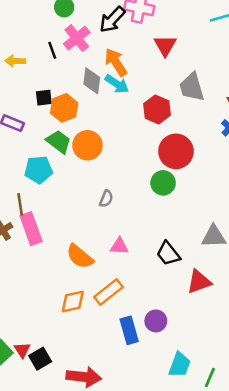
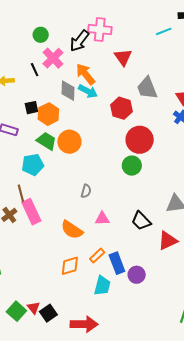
gray semicircle: (106, 199) -> (86, 191), moved
orange rectangle: (108, 292) -> (97, 256), size x0.7
blue rectangle: (129, 330) -> (117, 263), moved
cyan trapezoid: (180, 365) -> (102, 286), moved

